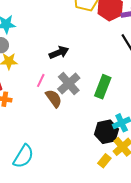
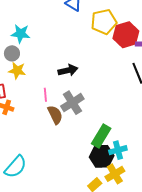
pink line: (41, 80) -> (45, 95), turned -40
green rectangle: (103, 87) -> (101, 136), moved

